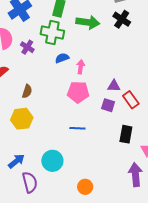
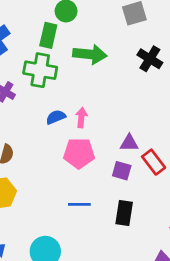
black cross: (122, 19) -> (150, 59), moved
blue semicircle: (62, 58) -> (56, 117), moved
black rectangle: (126, 134) -> (124, 213), moved

